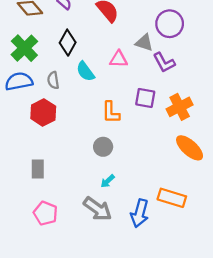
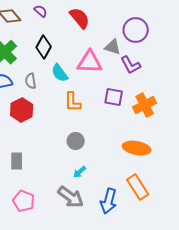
pink triangle: (119, 59) -> (90, 62), size x1.5
orange L-shape: (111, 112) -> (73, 102), moved
orange ellipse: (190, 148) -> (137, 148), moved, turned -32
orange rectangle: (172, 198) -> (138, 187), turned 40

